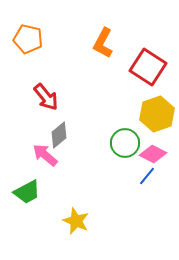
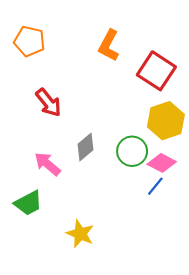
gray diamond: (59, 135) -> (86, 147), moved

